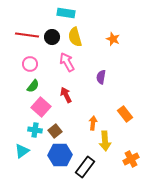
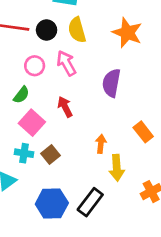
orange star: (113, 39) -> (127, 33), size x1.6
pink circle: (30, 64) -> (35, 66), moved
purple semicircle: (101, 77) -> (111, 83), size x1.5
blue hexagon: (60, 155) -> (52, 203), moved

